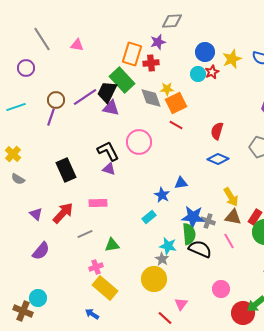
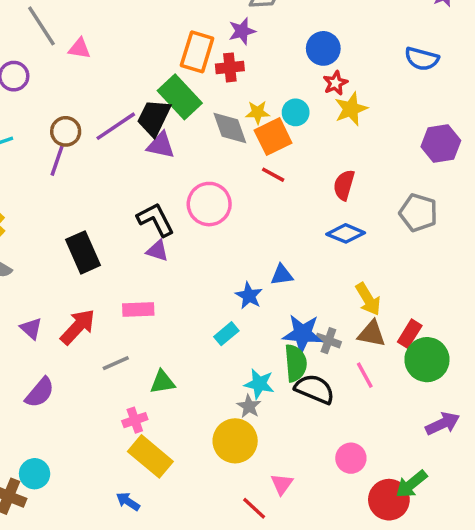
pink triangle: (77, 45) -> (79, 48), moved
yellow star: (232, 59) -> (351, 109), moved
cyan circle: (198, 74) -> (296, 112), moved

